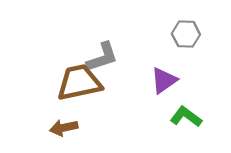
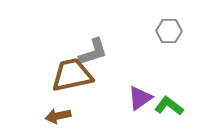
purple triangle: (164, 80) -> (140, 98), moved

